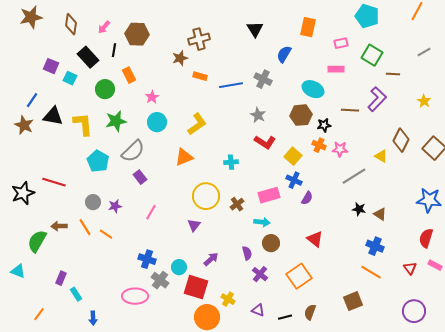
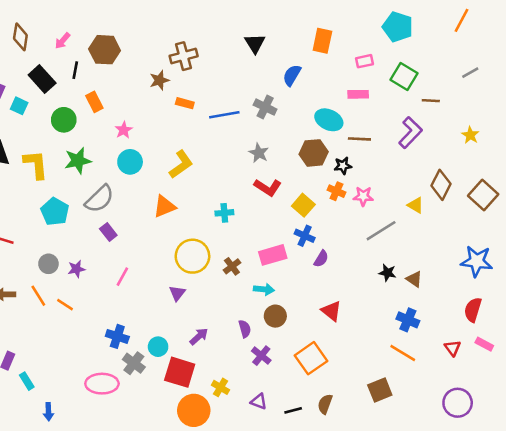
brown line: (350, 110) -> (359, 139), moved

